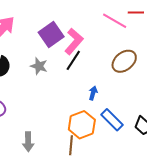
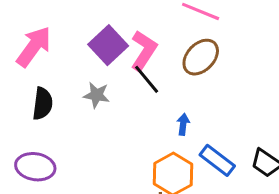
black line: (73, 60) -> (147, 79), turned -65
brown ellipse: (124, 61) -> (201, 57), moved

